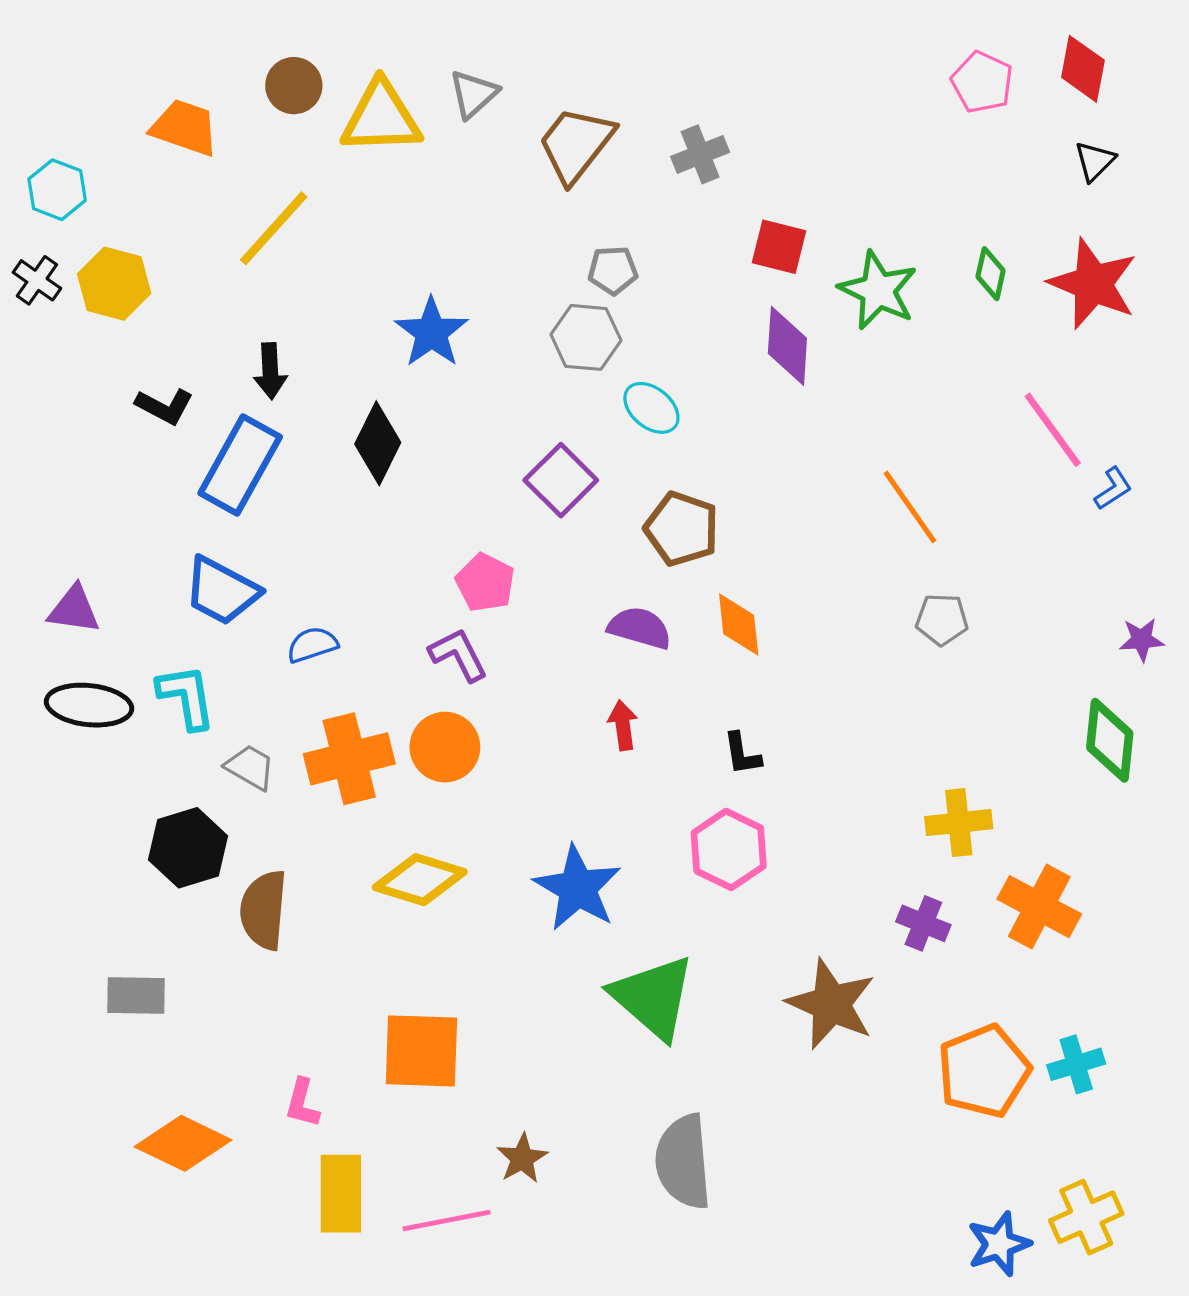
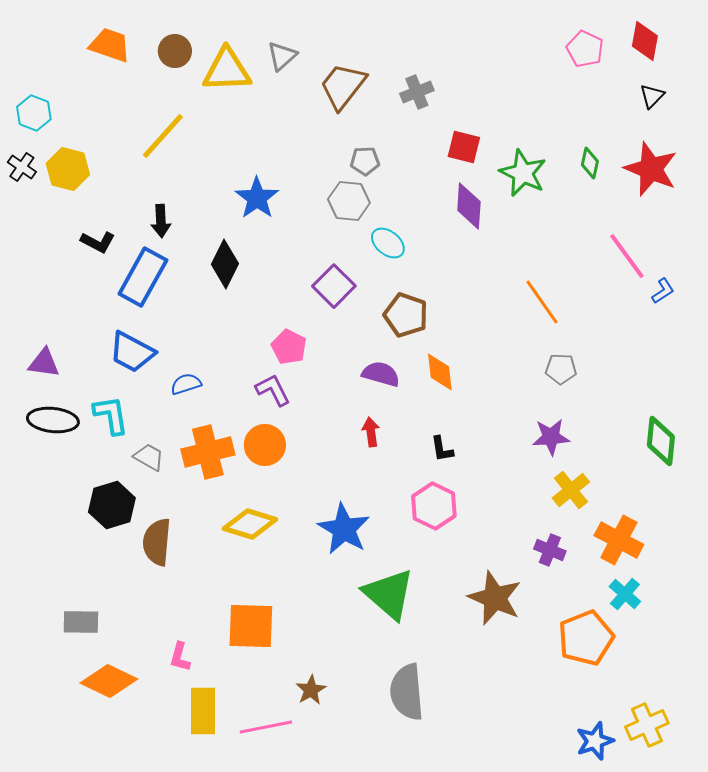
orange trapezoid: (185, 128) -> (110, 45), moved
purple star: (1142, 640) -> (551, 437), moved, size x1.4
yellow cross: (959, 823) -> (571, 490), turned -33
gray rectangle: (136, 996) -> (81, 622), moved
cyan cross: (1076, 1064) -> (625, 594), moved, turned -32

